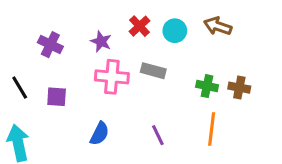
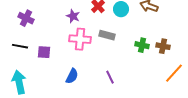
purple cross: (50, 45) -> (26, 18), moved
black line: (20, 88) -> (20, 46), turned -49
orange line: (212, 129) -> (174, 73), moved, turned 35

